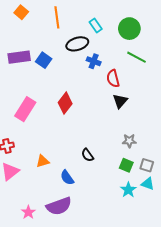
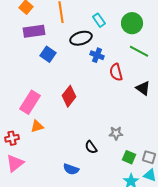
purple rectangle: (19, 57) -> (34, 31), moved
black triangle: (120, 101) -> (143, 88), moved, turned -35
gray star: (129, 141) -> (116, 133), moved
orange triangle: (43, 161) -> (37, 126), moved
blue semicircle: (67, 178) -> (71, 169), turned -35

